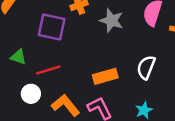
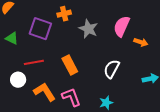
green triangle: (18, 57) -> (12, 38), moved
orange rectangle: (105, 76) -> (70, 65), moved, turned 72

